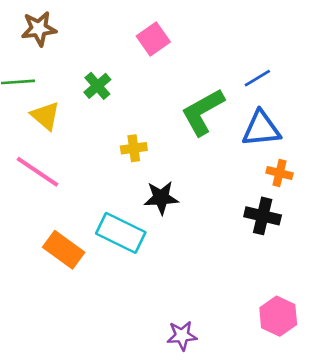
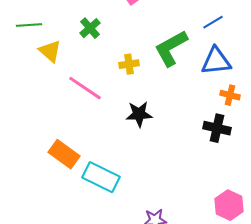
yellow cross: (134, 148) -> (129, 64), moved
pink line: (38, 172) -> (85, 88), moved
cyan rectangle: (121, 233) -> (101, 177), moved

